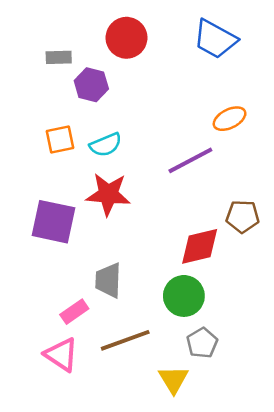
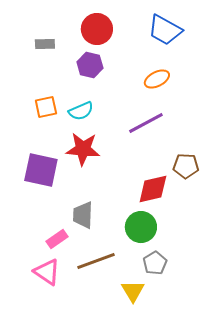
purple hexagon: (91, 85) -> (90, 65), moved
orange ellipse: (230, 119) -> (157, 79), moved

